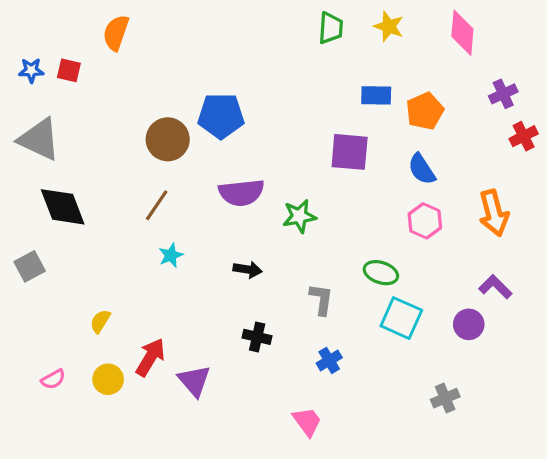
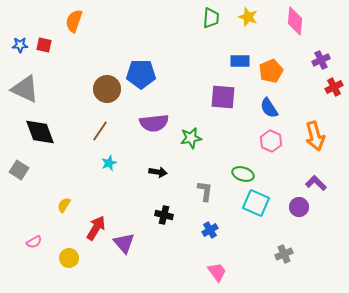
gray square: (30, 266) -> (19, 170), turned -30
yellow circle: (108, 379) -> (69, 258), moved
pink trapezoid: (307, 422) -> (217, 272), moved

